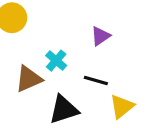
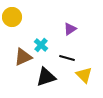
yellow triangle: (122, 106) -> (84, 75), turned -36

